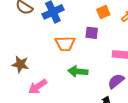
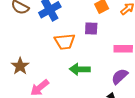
brown star: (20, 64) -> (20, 66), turned 30

